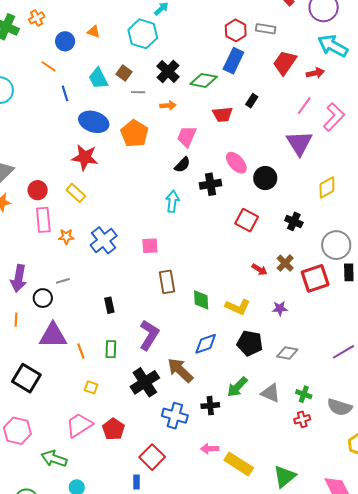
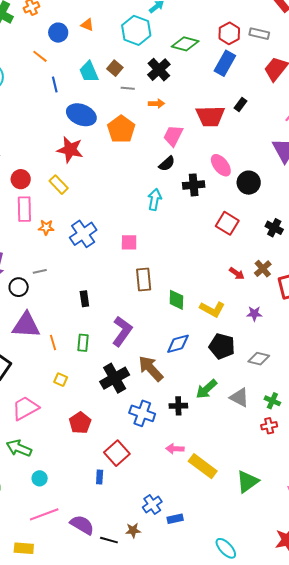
green diamond: (204, 80) -> (185, 44), moved
red trapezoid: (223, 114) -> (210, 116), size x1.4
pink trapezoid: (79, 425) -> (25, 408), moved

